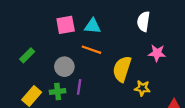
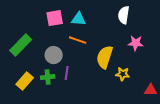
green rectangle: (27, 55) -> (21, 45), size x1.6

